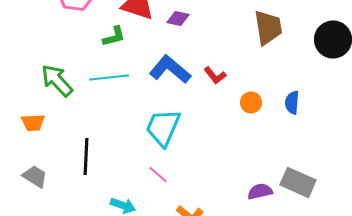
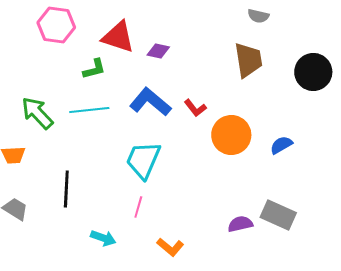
orange circle: (251, 102) -> (231, 135), size x1.8
blue semicircle: (292, 102) -> (281, 145), moved, turned 55
pink line: (158, 174) -> (138, 207), turned 65

